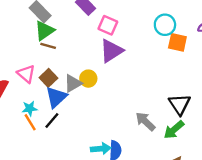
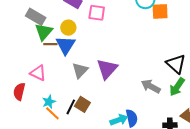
purple triangle: (111, 51) -> (107, 69), moved
brown square: (48, 78) -> (82, 104), moved
yellow circle: (88, 79) -> (68, 28), moved
blue triangle: (56, 97) -> (66, 45), moved

